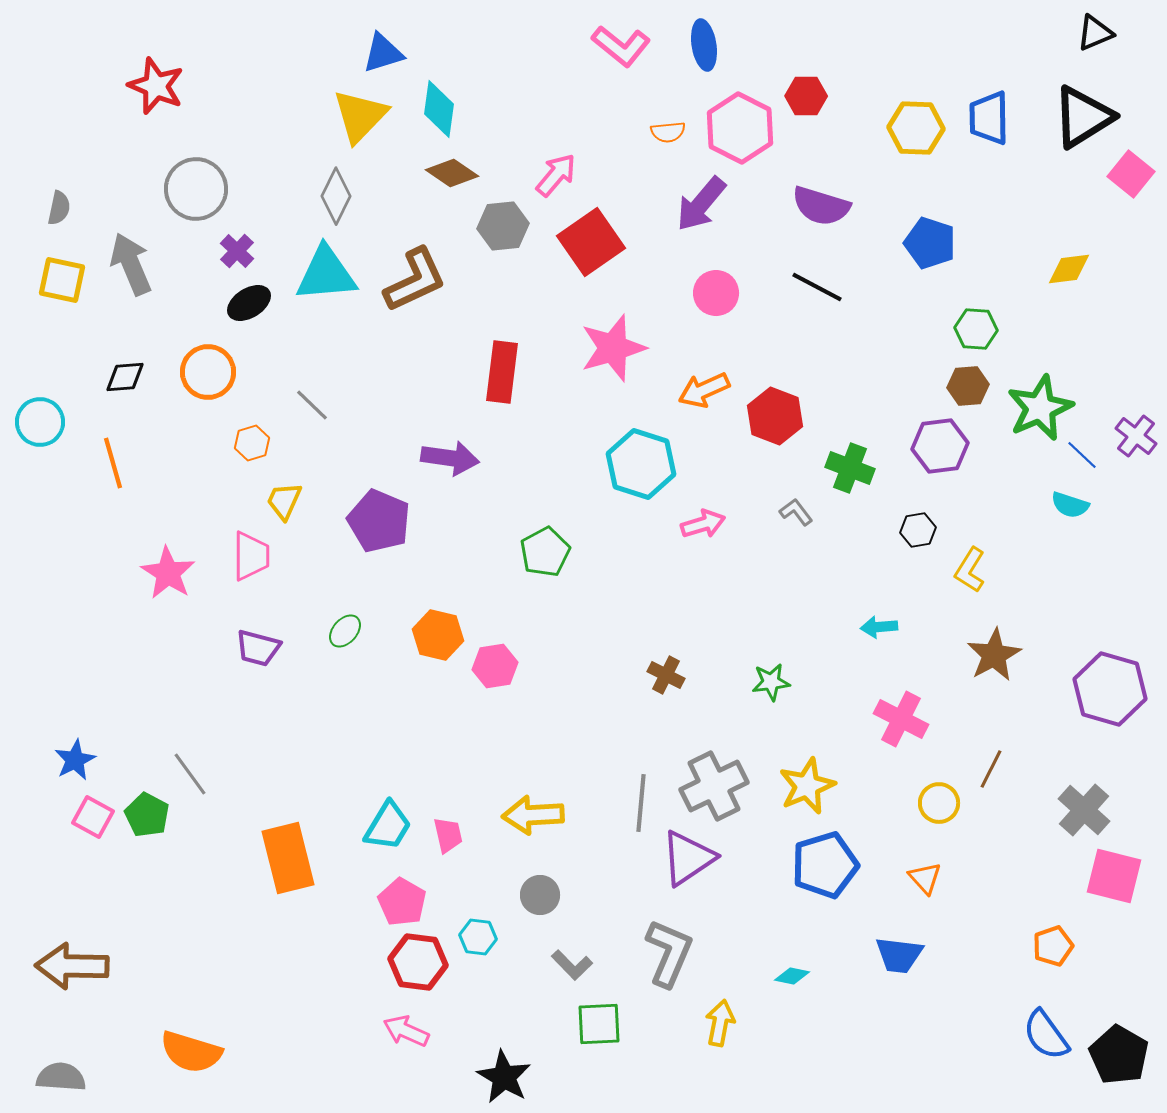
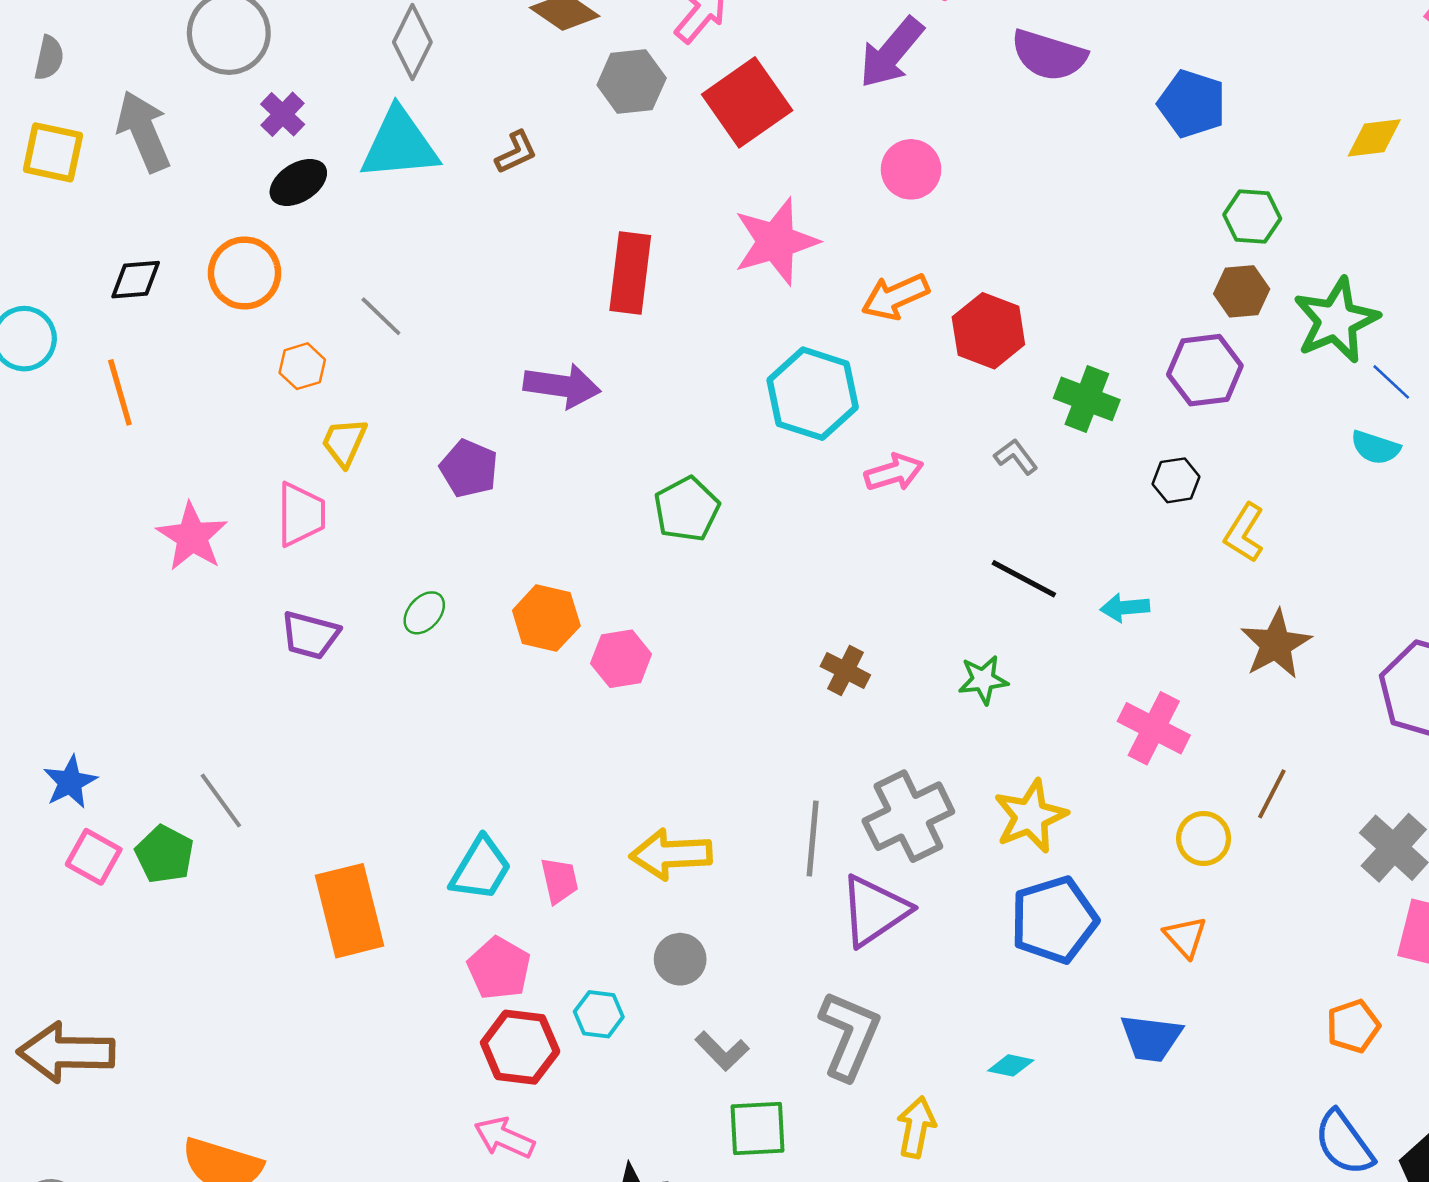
brown L-shape: (415, 280) -> (516, 152), size x0.5
black line: (817, 287) -> (1024, 579), moved
purple pentagon: (379, 521) -> (469, 468), size x0.7

